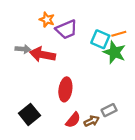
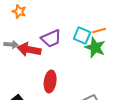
orange star: (47, 20) -> (19, 11), moved
purple trapezoid: (67, 29) -> (51, 38), moved

